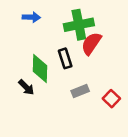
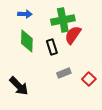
green diamond: (40, 68) -> (27, 41), moved
black arrow: (26, 87) -> (19, 86), moved, size x1.5

